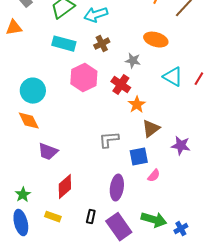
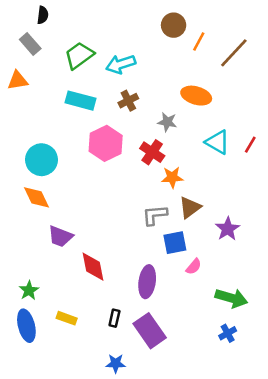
orange star: (137, 105) -> (172, 177), turned 30
gray L-shape: (109, 140) -> (155, 215), moved
purple star: (181, 146) -> (228, 229), turned 30
red diamond: (65, 187) -> (93, 267), moved, turned -60
green arrow: (154, 220) -> (231, 298), moved

